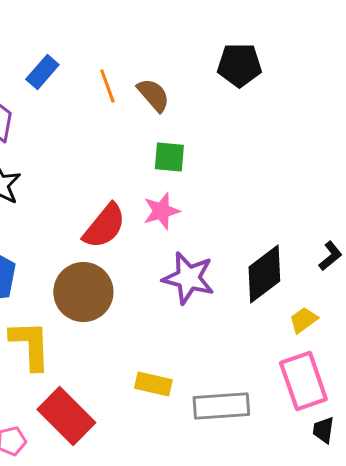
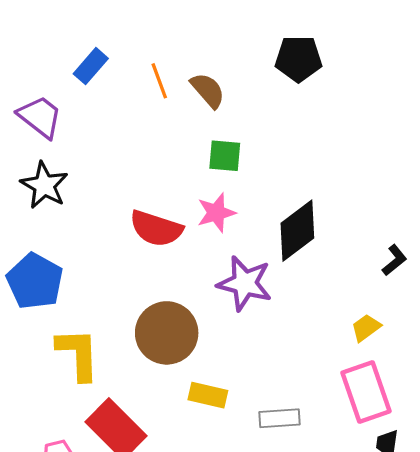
red semicircle: (104, 226) -> (156, 228), turned 69
black diamond: (264, 274) -> (297, 231), moved
brown circle: (83, 292) -> (167, 333), moved
gray rectangle: (221, 406) -> (279, 418), size x0.7

